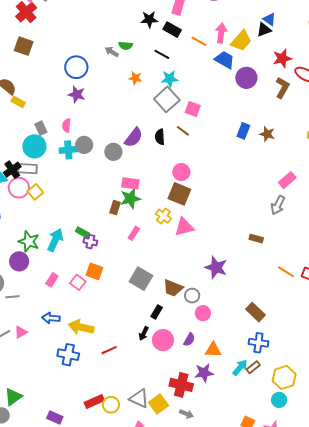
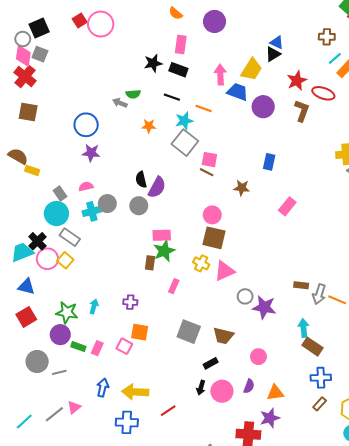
pink arrow: (221, 33) -> (220, 75), moved
orange line: (199, 41) -> (204, 109), moved
pink square: (193, 109) -> (209, 160), moved
pink semicircle: (67, 125) -> (86, 186), turned 80
brown star: (267, 134) -> (242, 188), moved
black semicircle: (160, 137) -> (141, 180), moved
gray rectangle: (27, 169) -> (70, 237), moved, turned 42
pink rectangle: (287, 180) -> (287, 206), moved
gray arrow: (278, 205) -> (319, 294), moved
green rectangle: (83, 232) -> (78, 347), moved
brown rectangle: (256, 239) -> (301, 285), moved
cyan arrow: (55, 240) -> (94, 306), size x0.6
gray circle: (192, 296) -> (245, 296), moved
black rectangle: (157, 312) -> (211, 363), turned 40
blue arrow: (51, 318) -> (103, 388), turned 108
cyan arrow: (240, 368) -> (304, 328), moved, turned -36

